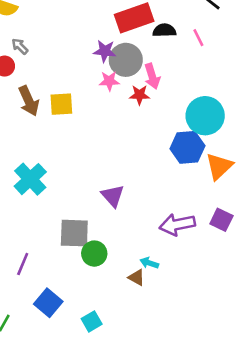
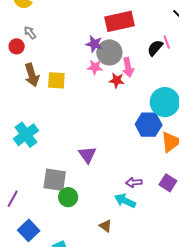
black semicircle: (164, 30) -> (155, 48), moved, turned -54
purple arrow: (177, 225) -> (134, 182), size x0.6
cyan arrow: (149, 263) -> (125, 201), moved, size x1.5
brown triangle: (136, 277) -> (105, 226), moved

